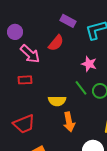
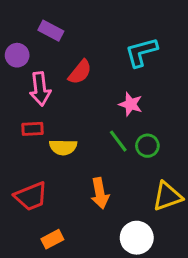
purple rectangle: (68, 21) -> (51, 31), moved
pink arrow: (30, 54) -> (40, 89), turned 40
yellow semicircle: (57, 101) -> (63, 147), moved

